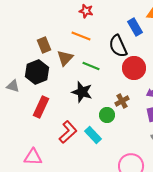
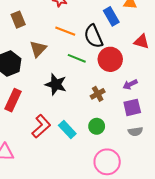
orange line: (81, 36) -> (65, 31), moved
brown rectangle: (44, 45) -> (18, 20), moved
green line: (91, 66) -> (77, 58), moved
green circle: (107, 115) -> (97, 126), moved

